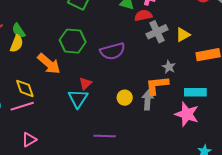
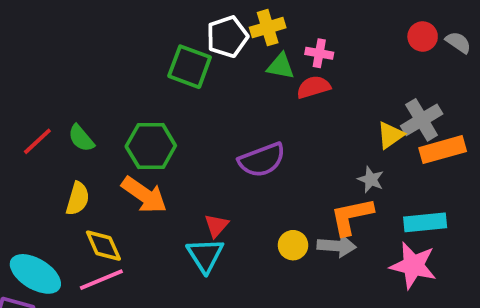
gray cross: (157, 32) -> (422, 120), moved
yellow triangle: (183, 35) -> (390, 135), moved
green hexagon: (73, 41) -> (151, 146), moved
yellow semicircle: (17, 44) -> (78, 199), moved
gray arrow: (148, 100) -> (337, 246), turned 96

